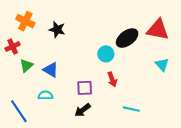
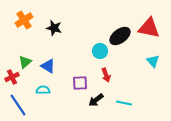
orange cross: (25, 21) -> (24, 20), turned 30
red cross: (13, 47) -> (12, 77), moved
black arrow: (83, 110) -> (96, 100), moved

